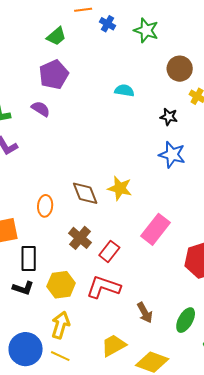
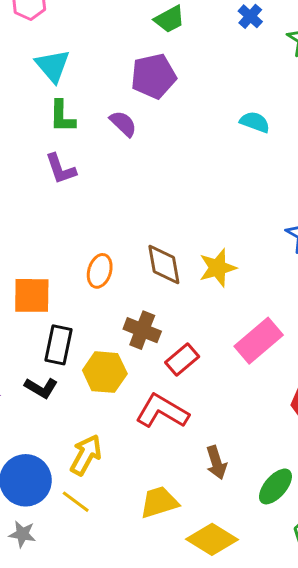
yellow star: (120, 188) -> (218, 268), turned 30
brown cross: (80, 238) -> (142, 330), turned -30
yellow hexagon: (61, 285) -> (105, 372), moved

